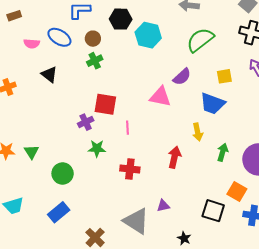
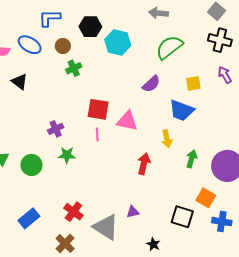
green cross: (95, 61) -> (74, 68), moved
pink triangle: (160, 97) -> (127, 121), moved
red square: (105, 104) -> (98, 109), moved
red cross: (130, 169) -> (73, 212), moved, turned 30
green circle: (63, 173) -> (31, 165), moved

